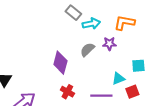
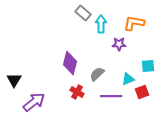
cyan arrow: (91, 24) -> (101, 24), turned -78
gray semicircle: (87, 50) -> (97, 74), moved

